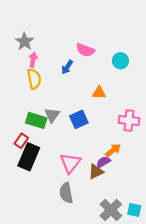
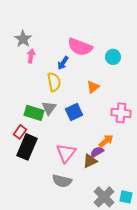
pink semicircle: (85, 50) -> (80, 47), size x1.4
yellow semicircle: (34, 79) -> (54, 82), moved
orange triangle: (99, 93) -> (93, 87), turned -40
gray semicircle: (66, 193) -> (62, 181), turned -66

